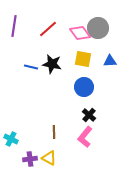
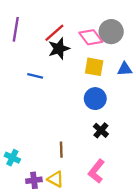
black star: (52, 64) -> (59, 49), moved, turned -30
pink L-shape: (85, 137) -> (96, 171), moved

